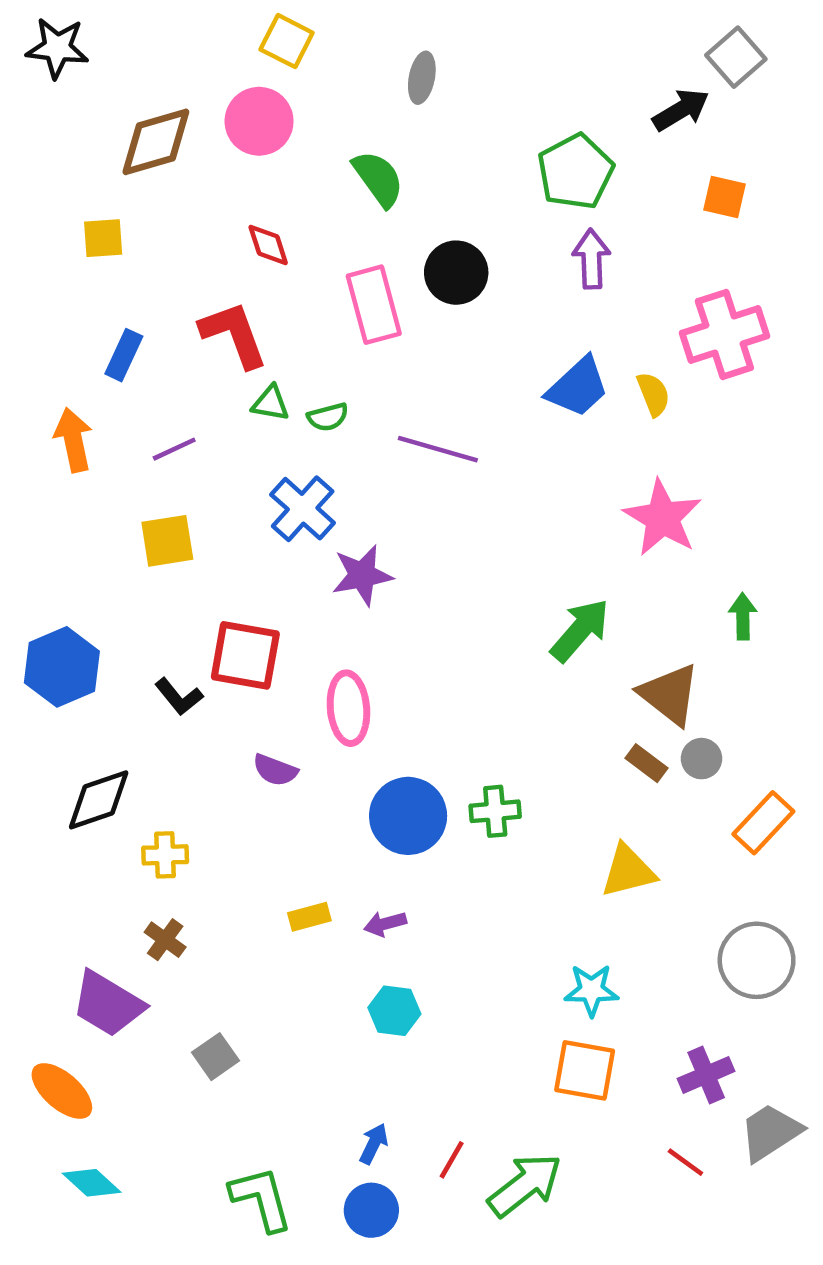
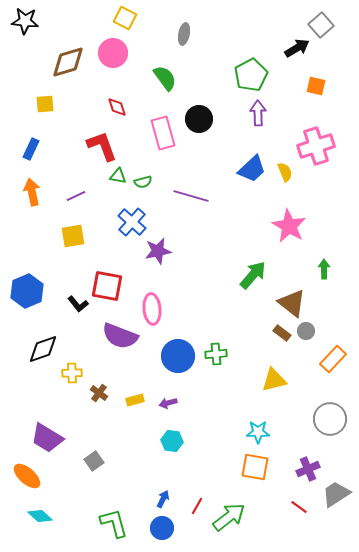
blue rectangle: (124, 355) -> (31, 149), moved
purple semicircle: (275, 770) -> (120, 336), size x1.8
brown cross: (165, 940) -> (99, 393), moved

